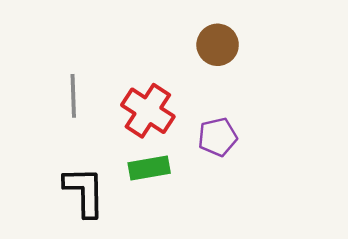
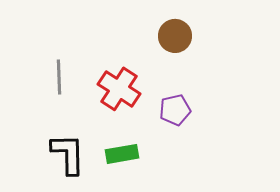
green rectangle: (149, 168) -> (122, 154), moved

